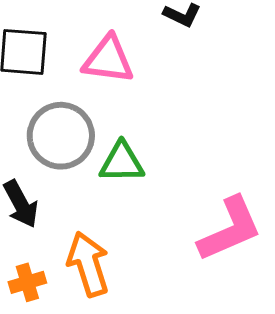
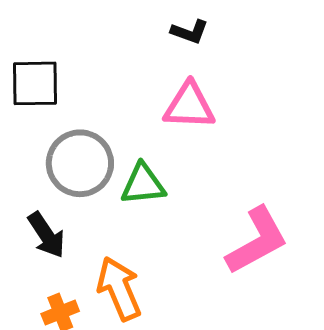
pink triangle: (108, 60) -> (189, 106), moved

